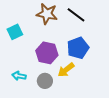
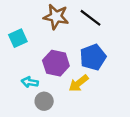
cyan arrow: (19, 76) -> (30, 82), moved
gray circle: (45, 81) -> (44, 101), moved

